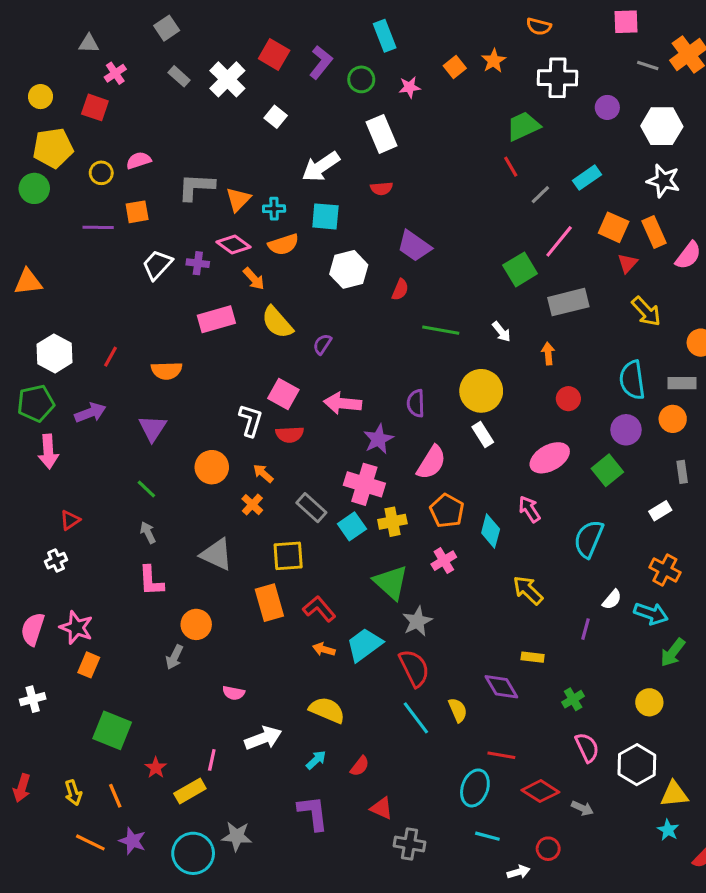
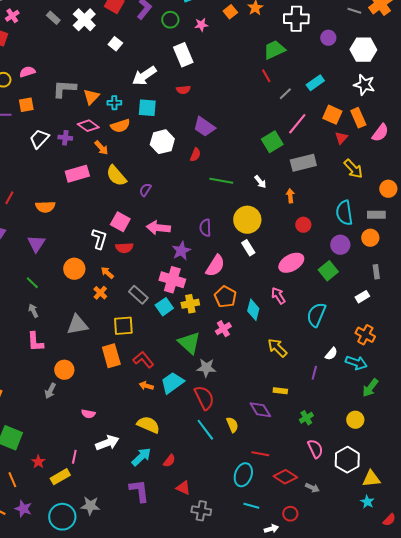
gray triangle: (216, 554) -> (77, 325), turned -35
gray star: (417, 621) -> (206, 368), turned 30
cyan arrow: (316, 760) -> (141, 457), size x1.5

